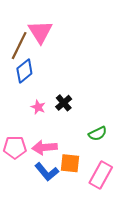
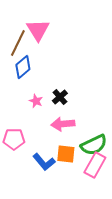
green semicircle: (98, 134) -> (94, 145), moved, size x1.5
pink arrow: (45, 147) -> (63, 124), moved

